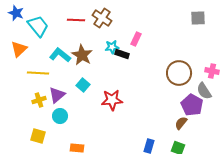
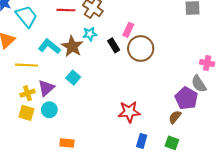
cyan star: (112, 47) -> (90, 34), moved
black rectangle: (122, 54) -> (114, 45), turned 40
brown circle: (179, 73) -> (141, 49), moved
red star: (112, 100) -> (129, 112), moved
yellow square: (38, 136) -> (26, 113), moved

